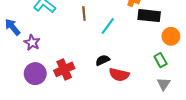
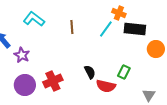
cyan line: (108, 26) -> (106, 29), moved
black semicircle: (103, 60) -> (90, 72), turned 88
green rectangle: (161, 60) -> (124, 72), moved, turned 56

